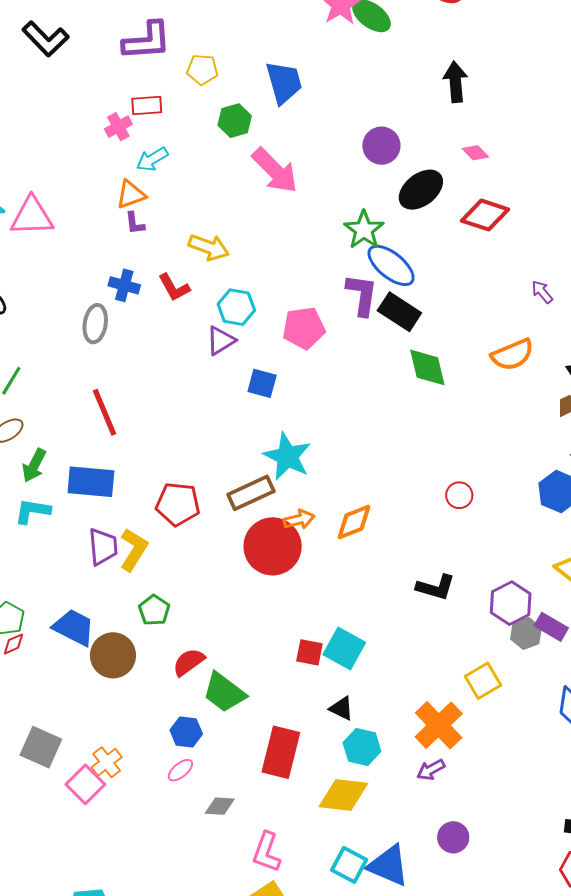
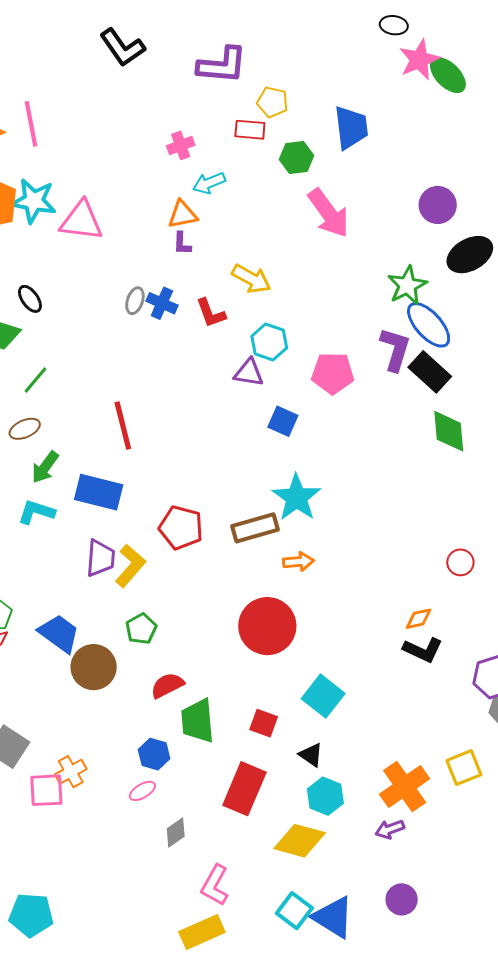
red rectangle: (147, 106) -> (250, 130), moved
gray ellipse: (95, 324) -> (135, 301), moved, size x0.7
purple triangle: (221, 341) -> (249, 373), turned 32
orange diamond: (354, 522) -> (418, 619), moved, size x0.7
red circle: (273, 546) -> (267, 626), moved
red square: (309, 652) -> (264, 723), moved
yellow square: (483, 681) -> (464, 768), moved
green trapezoid: (224, 692) -> (198, 721), turned 39
pink square: (85, 784) -> (46, 790), turned 33
gray diamond: (220, 806) -> (176, 833), turned -48

